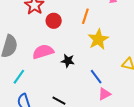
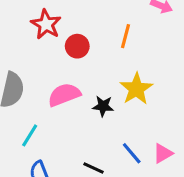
yellow star: (98, 39) -> (136, 89), moved
blue line: (96, 77) -> (132, 153), moved

